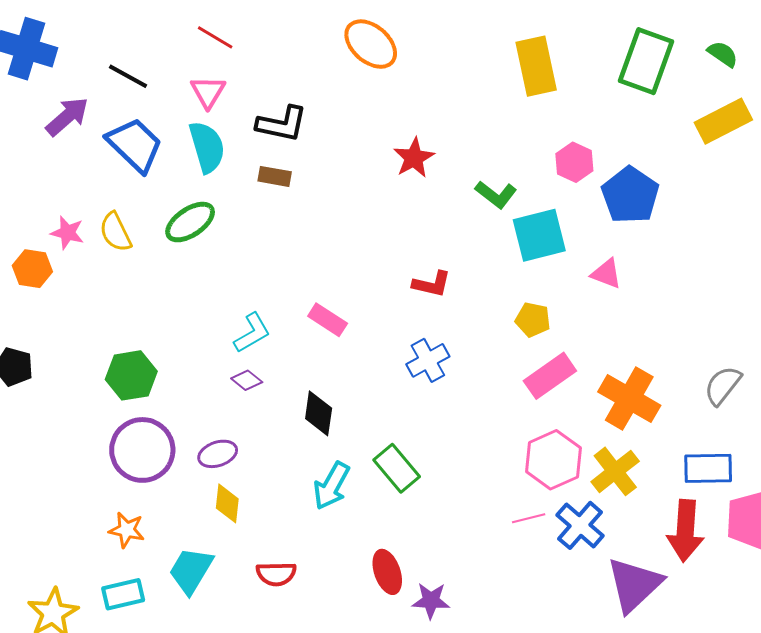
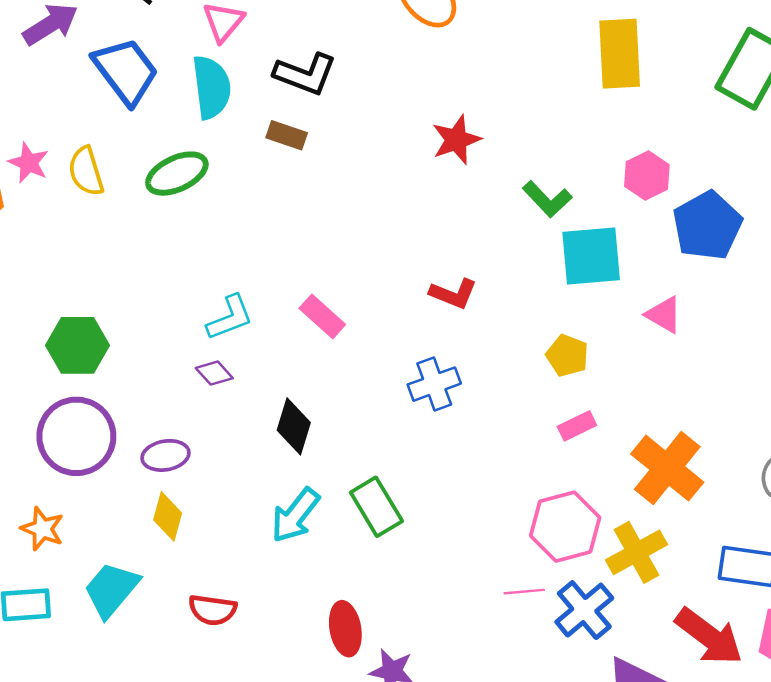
pink rectangle: (550, 376) -> (577, 426), size x0.6
red arrow: (685, 531) -> (709, 637), turned -66

